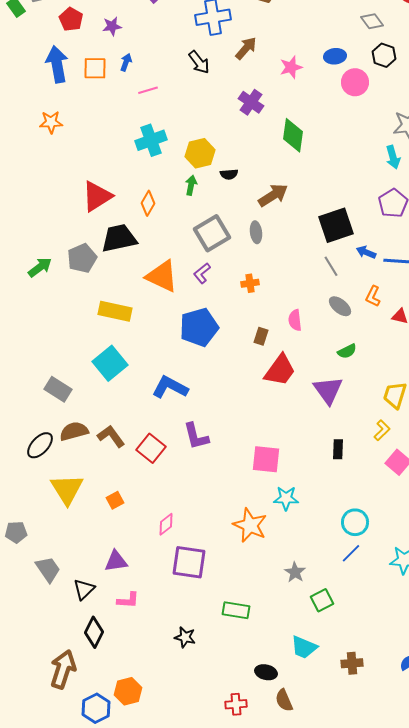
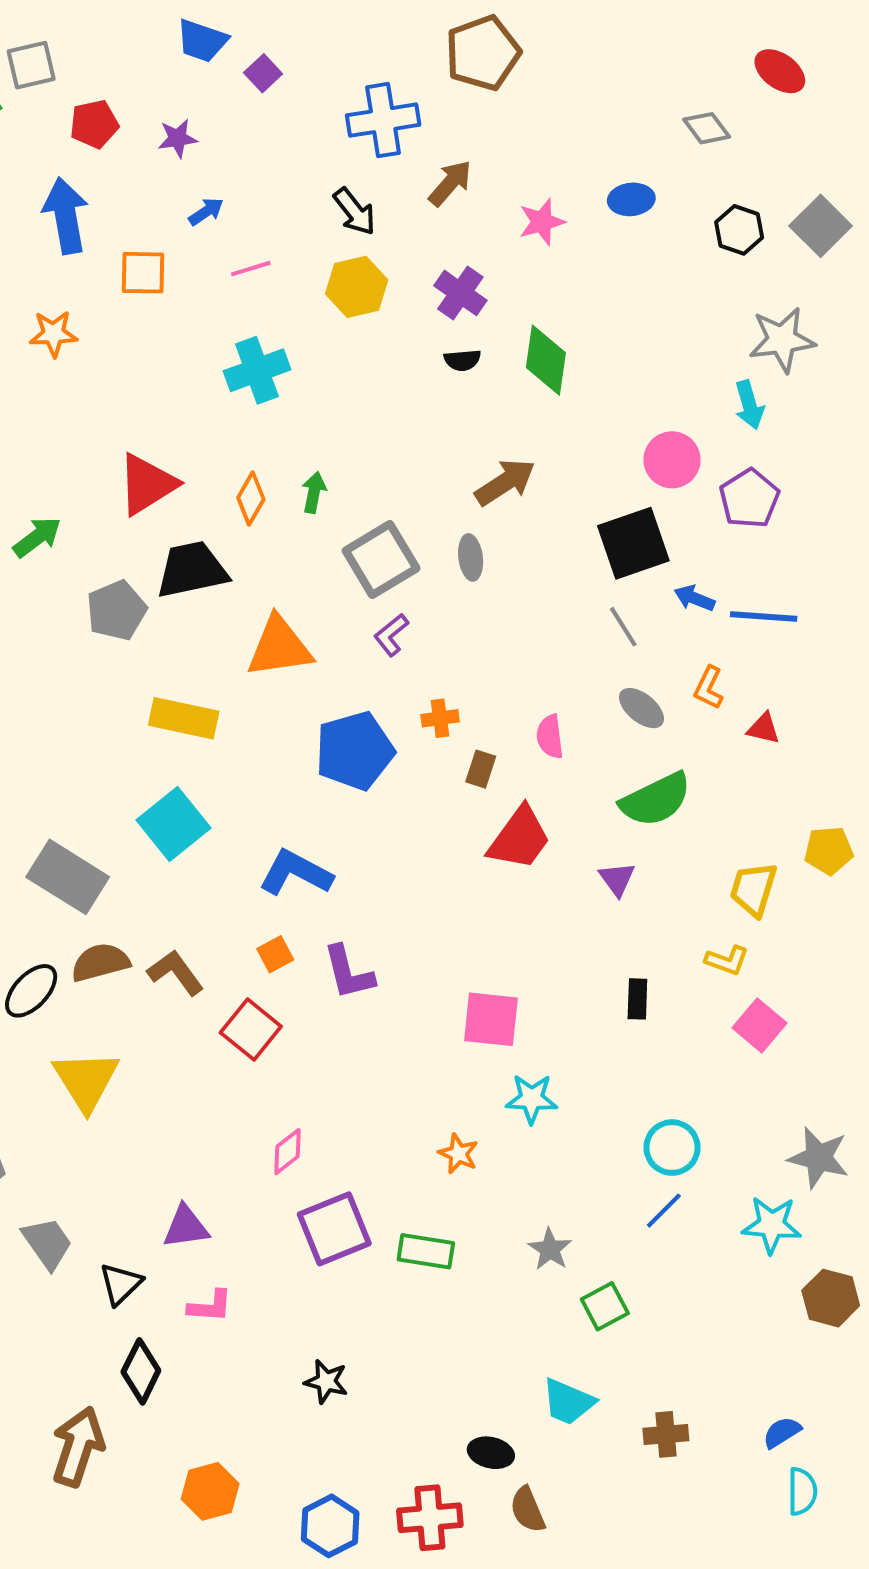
red pentagon: (71, 19) -> (94, 124), turned 30
black hexagon: (384, 55) -> (739, 230), moved
blue arrow: (126, 62) -> (206, 212), turned 36
orange square: (95, 68) -> (143, 273), moved
pink circle: (355, 82) -> (672, 460), moved
yellow hexagon: (200, 153) -> (357, 287), moved
black semicircle: (229, 174) -> (462, 360), moved
green arrow: (191, 185) -> (314, 492), moved
green arrow: (40, 267) -> (37, 537), moved
purple L-shape: (202, 273) -> (391, 635), moved
orange triangle: (162, 276) -> (279, 647), turned -33
orange cross: (250, 283) -> (440, 718), moved
green semicircle: (347, 351) -> (656, 800), size x1.8
gray rectangle: (58, 389) -> (68, 877), size x1.4
purple triangle: (328, 390) -> (617, 879), size x0.6
yellow L-shape: (382, 430) -> (727, 960), turned 65
red square: (151, 448) -> (251, 1030), moved
orange square: (115, 500) -> (275, 954), moved
orange star: (250, 525) -> (458, 1154), size x0.6
purple square: (189, 562) -> (334, 1229), turned -30
green rectangle: (236, 610) -> (426, 1251), moved
red cross: (236, 704) -> (430, 1518), size x1.4
blue hexagon: (96, 708) -> (330, 1526), moved

